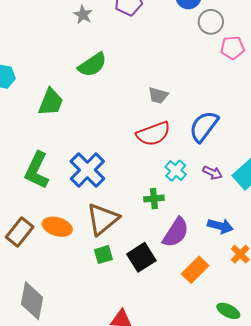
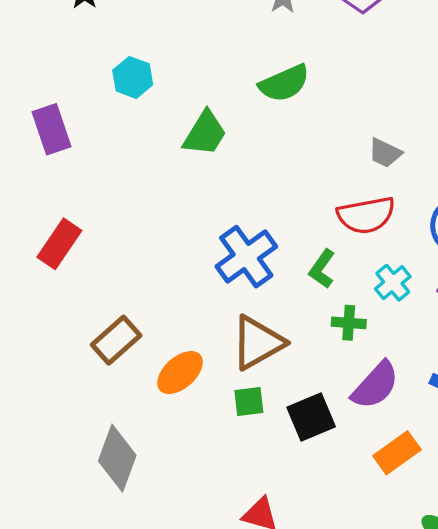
green L-shape: (37, 170) -> (322, 269), moved, size x0.6
orange ellipse: (57, 227) -> (180, 373), moved, turned -68

